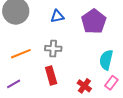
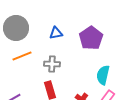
orange line: (21, 54) -> (22, 56), moved

